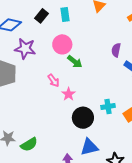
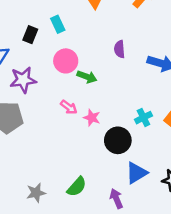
purple semicircle: (116, 50) -> (119, 49), moved
green semicircle: (29, 144) -> (77, 187), moved

